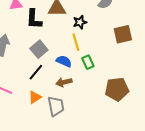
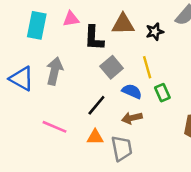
black star: (80, 22) -> (155, 32), moved
gray square: (39, 49) -> (112, 67), moved
orange triangle: (35, 97) -> (95, 137), turned 32

